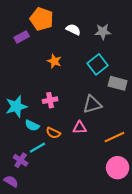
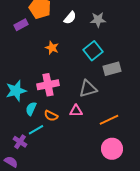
white semicircle: (73, 30) -> (70, 18), turned 104
gray rectangle: (118, 83) -> (112, 69), turned -30
pink cross: (50, 100) -> (48, 85), size x1.5
cyan semicircle: (32, 125) -> (31, 109), turned 88

